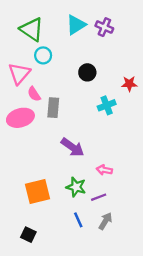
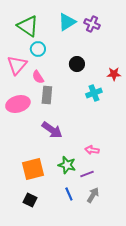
pink semicircle: (34, 94) -> (38, 77), moved
purple arrow: (73, 147) -> (52, 130), moved
black square: (28, 235) -> (30, 200), moved

